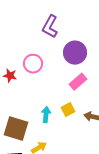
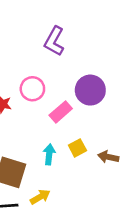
purple circle: (75, 53) -> (90, 90), moved
pink rectangle: (78, 82) -> (61, 112), moved

